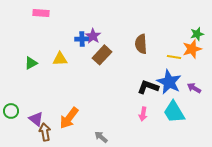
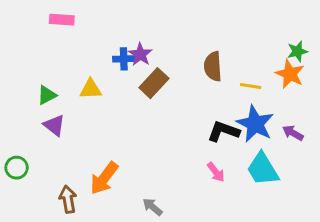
orange star: (192, 49) -> (290, 74), turned -30
yellow line: (174, 57) -> (251, 86), moved
pink arrow: (143, 114) -> (216, 172), turned -48
purple triangle: (36, 119) -> (54, 125), moved

